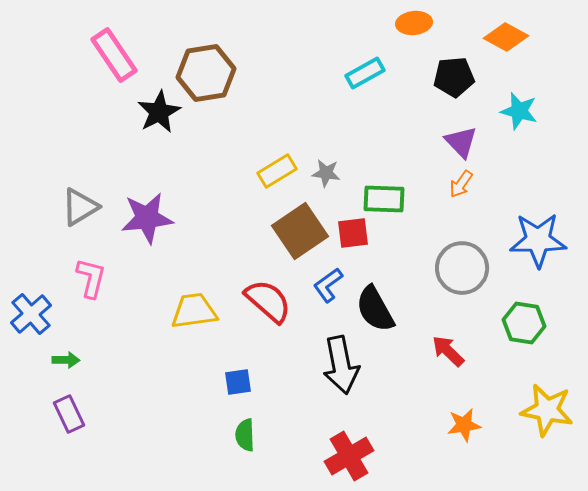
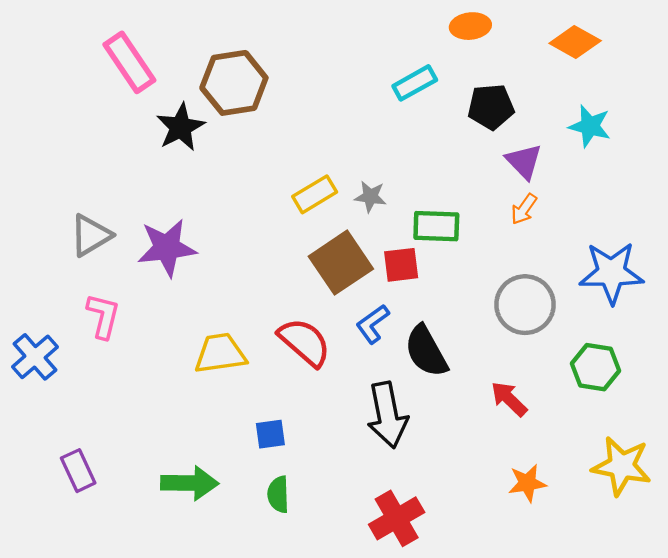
black pentagon: (454, 77) -> (491, 107), moved
green arrow: (66, 360) -> (190, 483), moved, size x1.8

